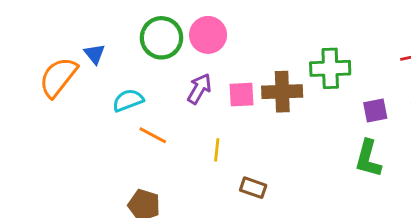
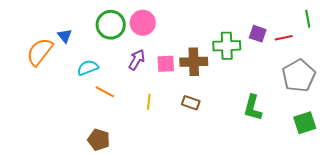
purple square: (375, 111) -> (258, 34), moved, turned 30
brown rectangle: (253, 188) -> (191, 103), moved

